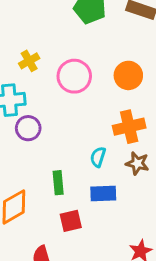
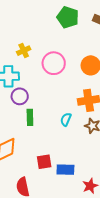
green rectangle: (58, 183) -> (30, 117), moved
blue rectangle: (103, 194) -> (65, 170), moved

